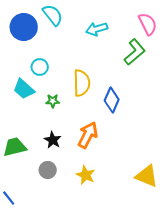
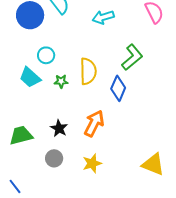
green L-shape: (135, 52) -> (132, 57), moved
green star: (53, 101) -> (61, 81), moved
yellow star: (86, 175) -> (92, 163), turned 30

